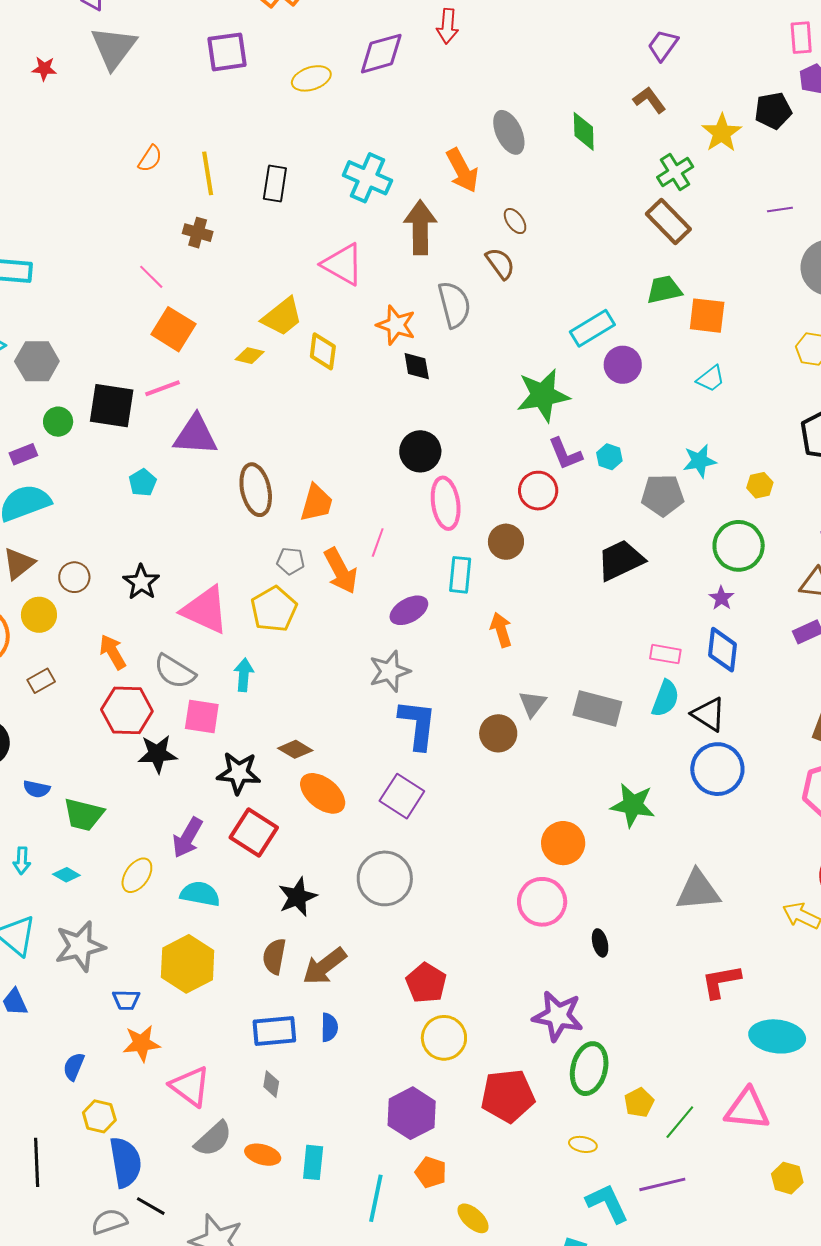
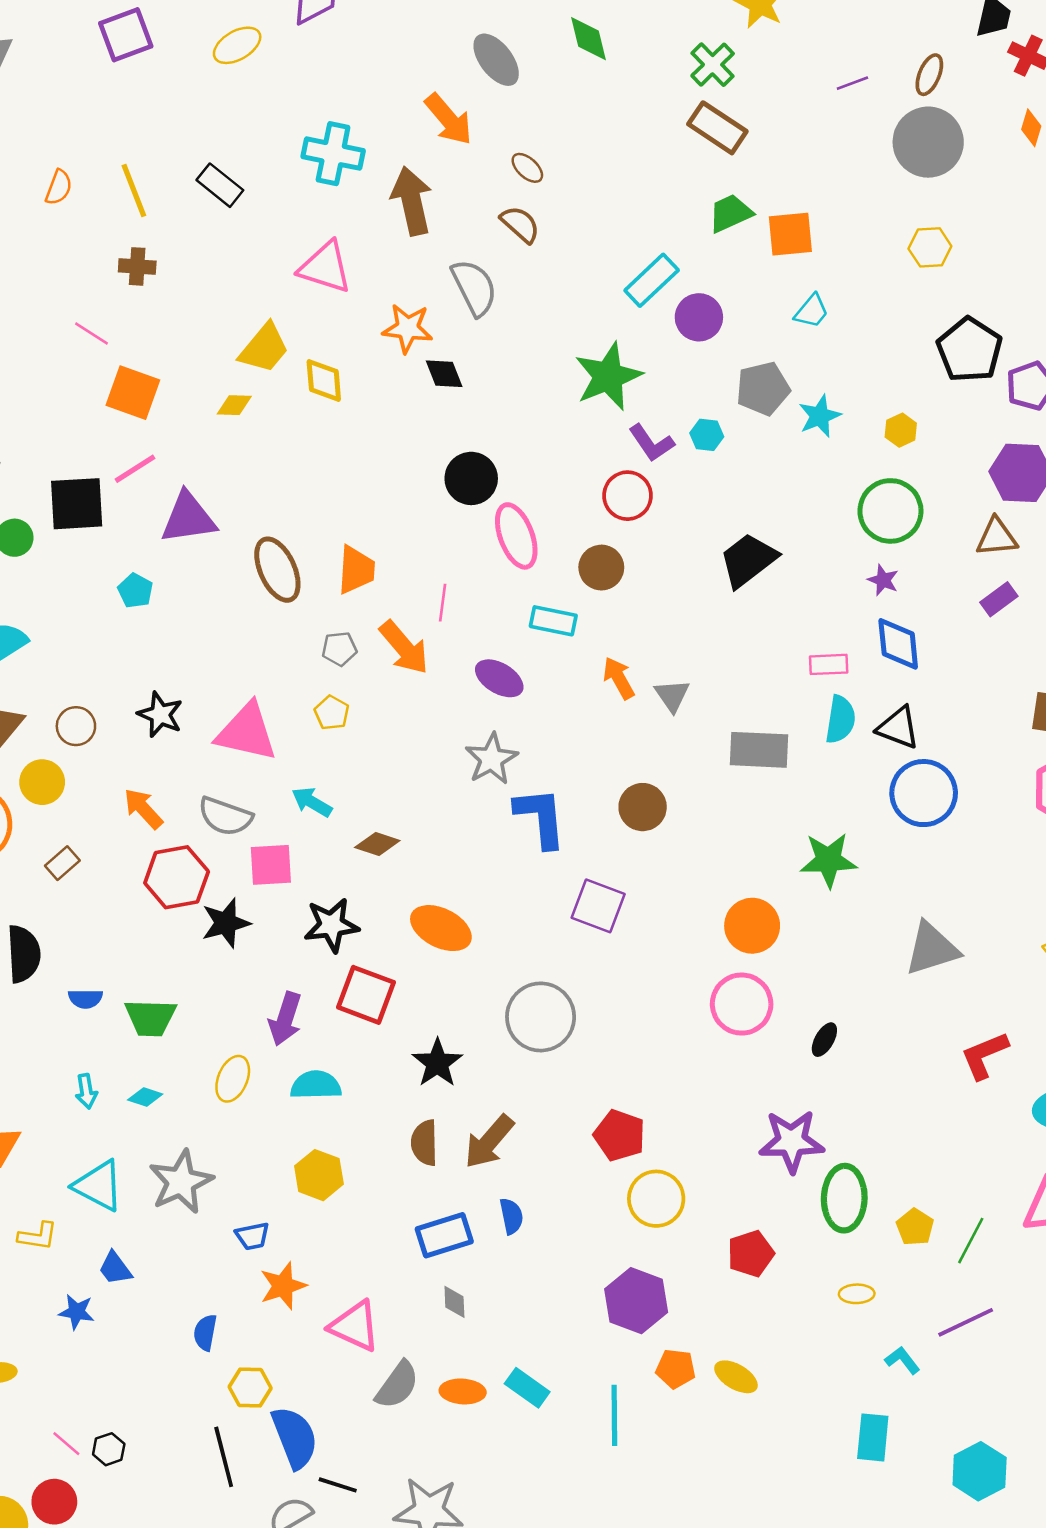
black rectangle: (275, 183) -> (220, 185), turned -48
gray pentagon: (663, 495) -> (763, 389), moved
cyan rectangle: (460, 575) -> (553, 621), turned -72
yellow pentagon: (274, 609) -> (332, 713), size x0.6
purple ellipse: (409, 610) -> (499, 678), turned 72
cyan arrow: (244, 675) -> (312, 802), turned -52
gray triangle: (533, 704) -> (672, 696), moved
brown diamond: (295, 749) -> (377, 844), moved
purple square: (402, 796) -> (598, 906), moved
black ellipse: (600, 943) -> (824, 1040), turned 56
yellow hexagon: (188, 964) -> (319, 1175), size x0.7
red pentagon: (508, 1096) -> (751, 1254), size x0.7
black line: (37, 1162) -> (224, 1457), moved
cyan rectangle: (313, 1162) -> (527, 1388), turned -48
cyan L-shape: (607, 1203) -> (902, 1360), size x0.6
yellow ellipse: (473, 1218) -> (736, 1377), moved

